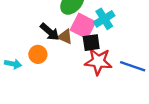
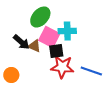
cyan cross: (104, 19) -> (67, 31), turned 30
orange circle: (38, 54) -> (11, 75), moved

